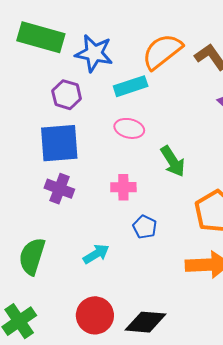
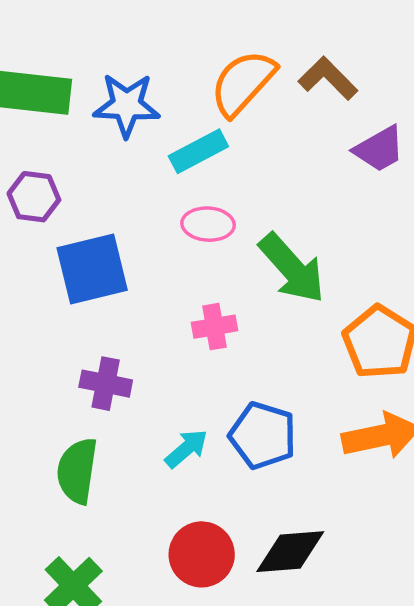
purple hexagon: (67, 95) -> (34, 197), moved
green arrow: (173, 161) -> (292, 268), size x1.4
purple cross: (59, 189) -> (106, 384), moved
blue pentagon: (145, 227) -> (263, 436), moved, size x1.6

